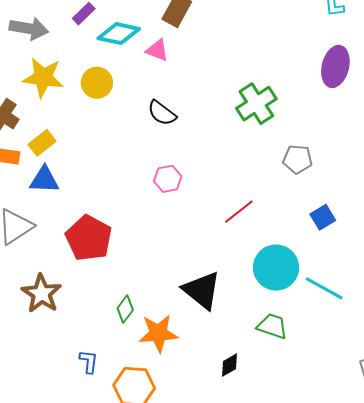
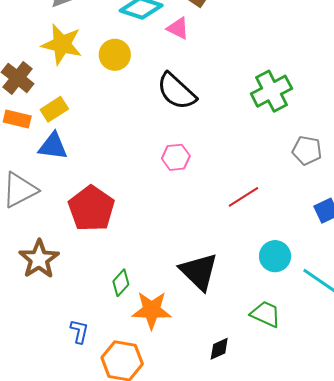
black semicircle: (162, 113) -> (176, 91), size x1.4
cyan circle: (276, 268) -> (275, 256), size x0.7

